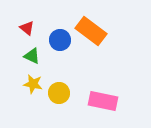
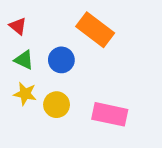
blue circle: (60, 40) -> (61, 60), moved

